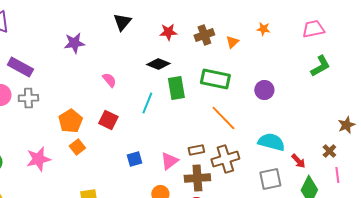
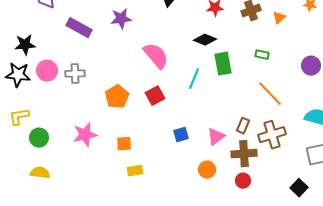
purple rectangle: (20, 67) -> (79, 28), moved
green rectangle: (215, 79) -> (262, 55), size x0.5
pink semicircle: (109, 80) -> (156, 56), size x1.8
red square: (108, 120) -> (155, 96), turned 36
orange square: (77, 147) -> (124, 144), moved, turned 35
brown rectangle: (196, 150) -> (243, 126), turned -56

